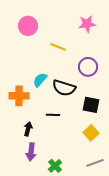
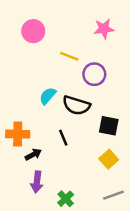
purple circle: (88, 67) -> (94, 74), moved
orange cross: (19, 96) -> (18, 134), moved
black line: (53, 115) -> (63, 138), turned 64
black arrow: (28, 129) -> (33, 154), turned 48

